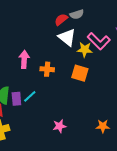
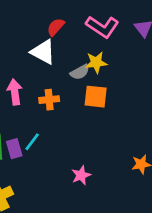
gray semicircle: (77, 14) -> (80, 72), moved
white triangle: (67, 37) -> (43, 52), moved
pink L-shape: (99, 41) -> (102, 27), moved

